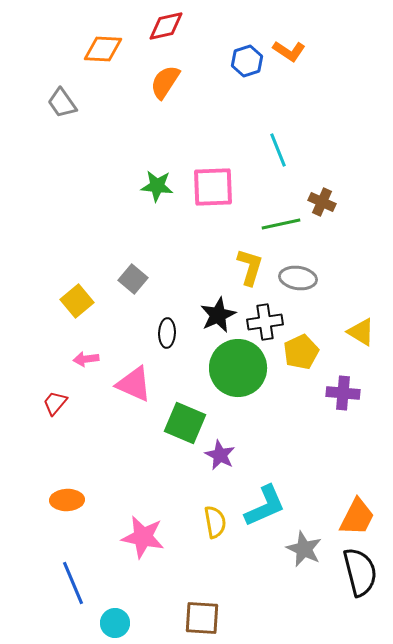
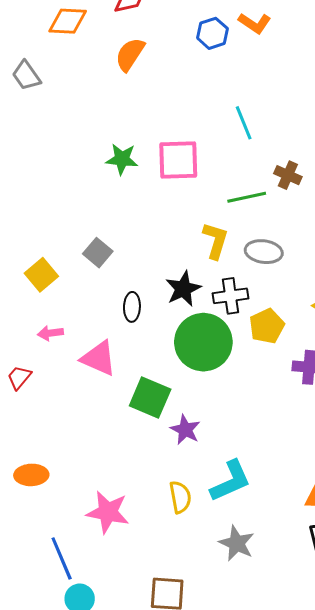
gray star: (304, 549) -> (237, 543), moved
blue line: (73, 583) -> (62, 558), moved

